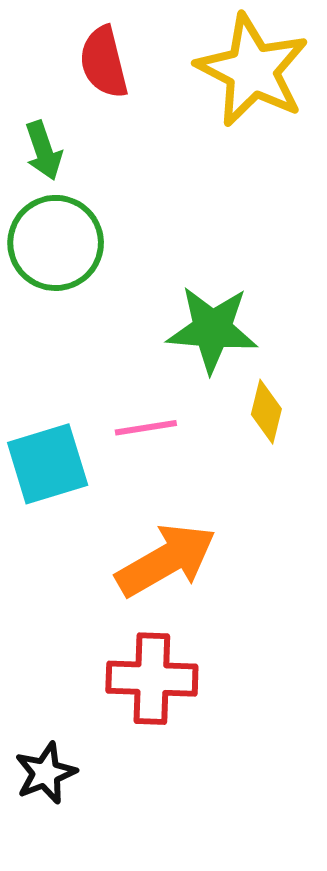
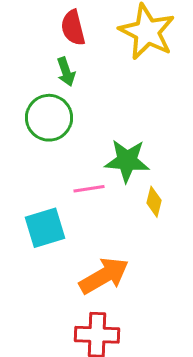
green arrow: (44, 151) -> (66, 72), moved
pink line: (146, 428) -> (89, 189), moved

